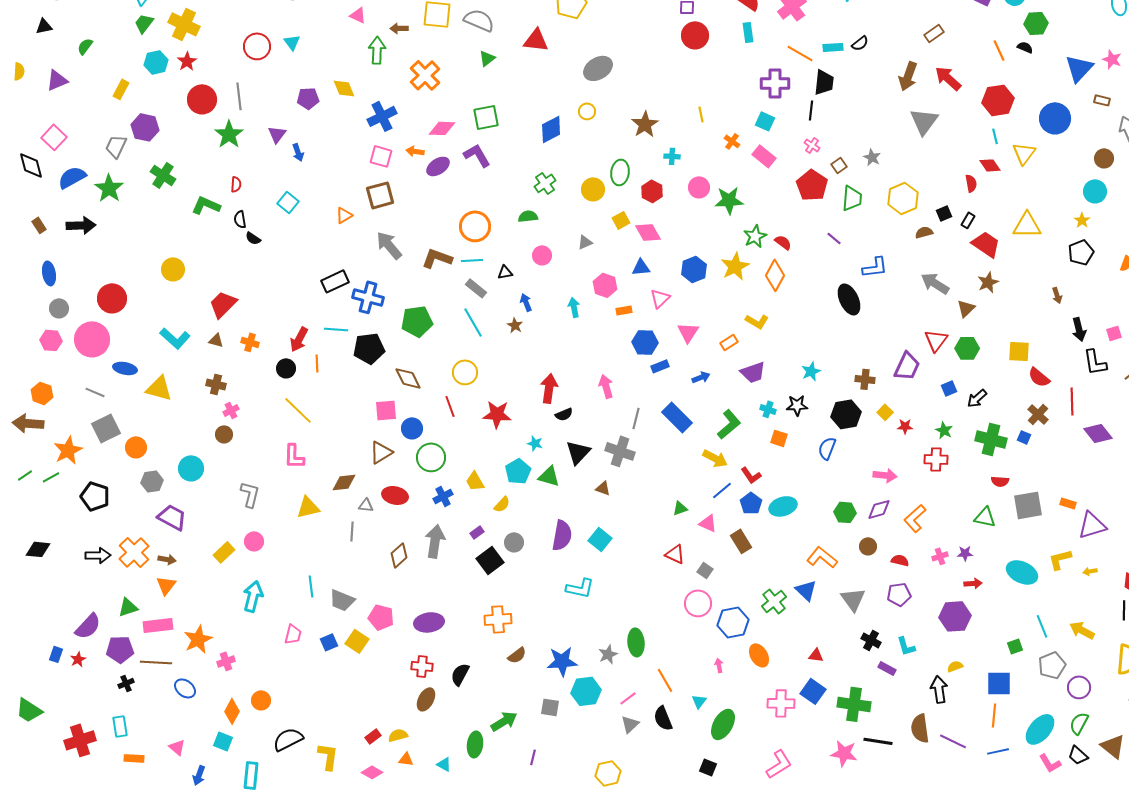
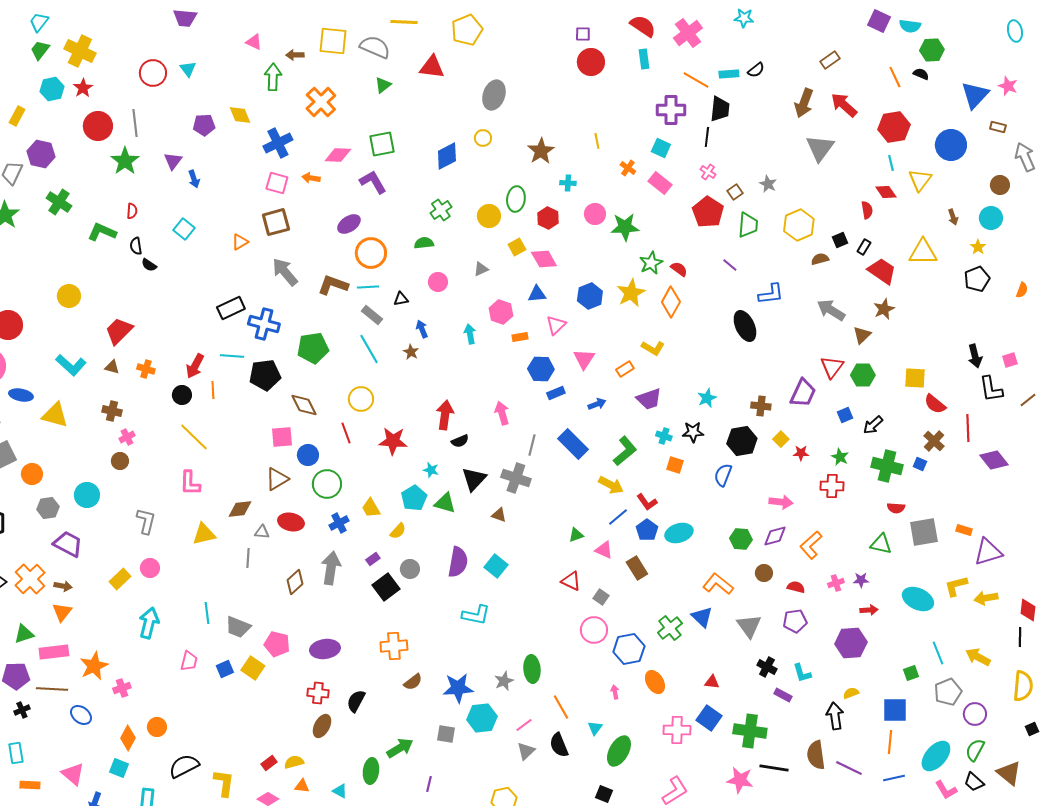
gray ellipse: (598, 68) -> (494, 95), turned -40
purple ellipse: (438, 166) -> (349, 224), moved
brown arrow: (1057, 295) -> (953, 217), moved
yellow arrow: (1090, 571) -> (986, 598), size x1.6
pink triangle: (177, 747) -> (73, 774), size x1.4

